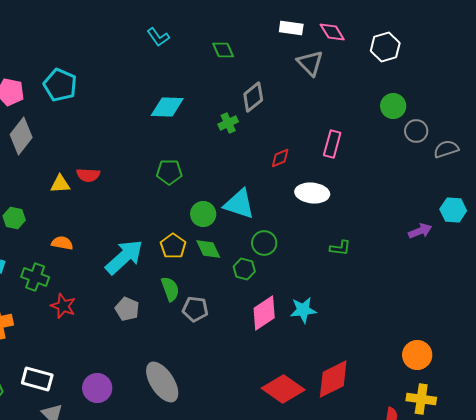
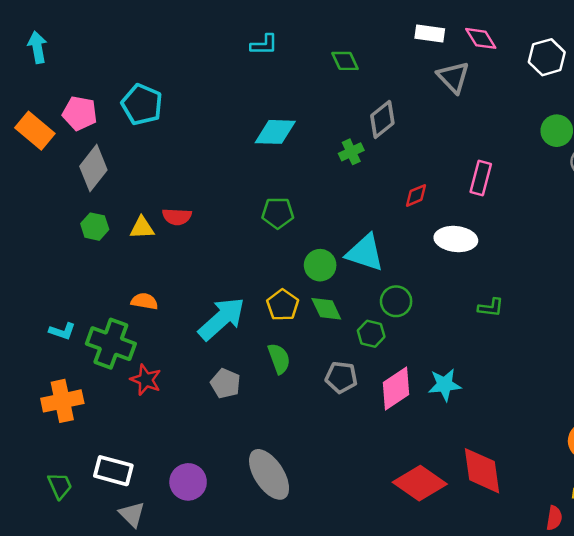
cyan L-shape: (158, 37) -> (264, 45), turned -55
green hexagon: (14, 218) -> (95, 227), moved
green cross: (35, 277) -> (111, 344), size x1.4
gray pentagon: (195, 309) -> (341, 377), moved
red diamond: (333, 379) -> (482, 471), turned -72

